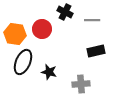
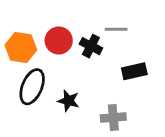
black cross: (65, 12) -> (91, 46), moved
gray line: (92, 20) -> (116, 29), moved

